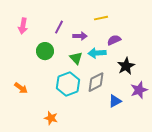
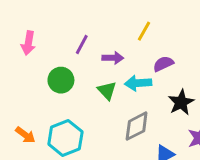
yellow line: (101, 18) -> (144, 31), turned -48
cyan hexagon: (68, 84) -> (65, 138), moved

